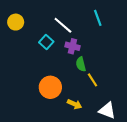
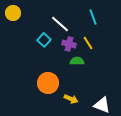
yellow circle: (16, 22) -> (13, 13), moved
green semicircle: (81, 64) -> (77, 61), turned 104
yellow line: (92, 80) -> (88, 43), moved

